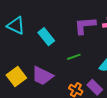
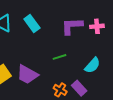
cyan rectangle: (46, 37) -> (32, 24), moved

